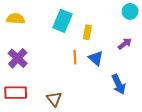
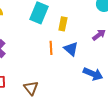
blue arrow: (119, 84) -> (93, 74), turned -42

